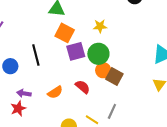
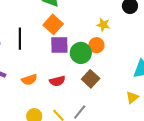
yellow star: (100, 26) -> (103, 25), moved
orange circle: (103, 70) -> (96, 45), moved
red semicircle: (83, 87) -> (57, 81), turned 112

